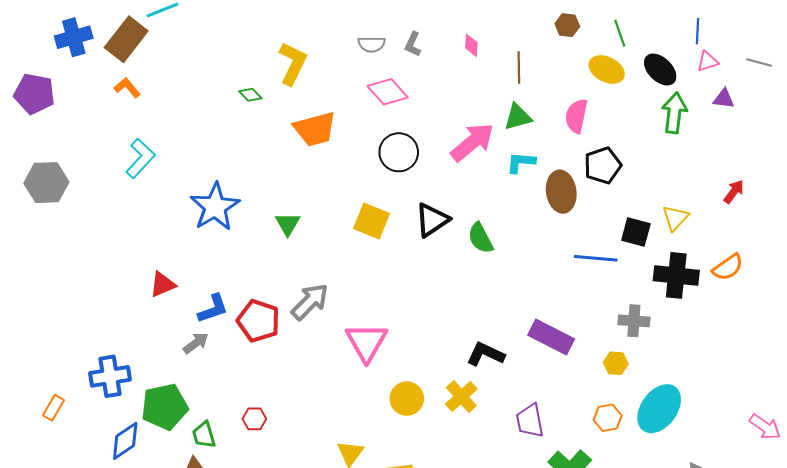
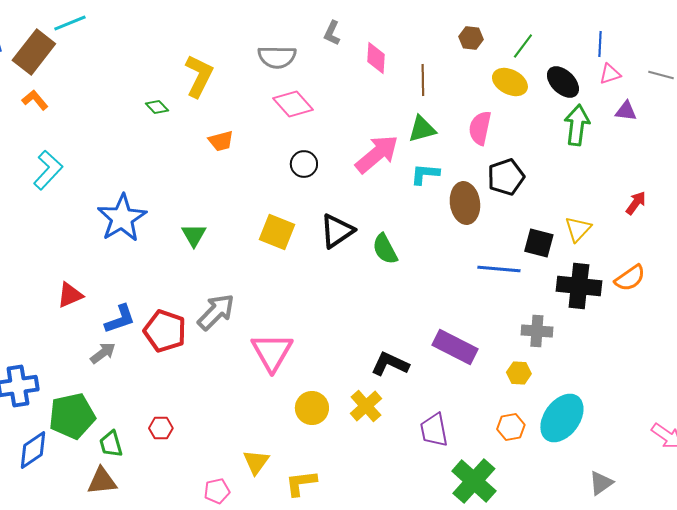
green line: (620, 33) -> (523, 46), turned 56
gray semicircle: (371, 44) -> (277, 57), size x1.4
gray L-shape: (413, 44) -> (332, 33), moved
pink diamond: (471, 45) -> (376, 58), size x1.4
orange trapezoid: (315, 129) -> (221, 141), size x0.6
black circle: (399, 152) -> (304, 164), size x0.7

